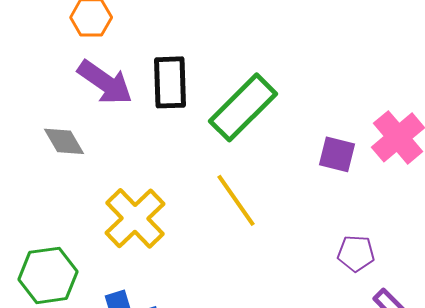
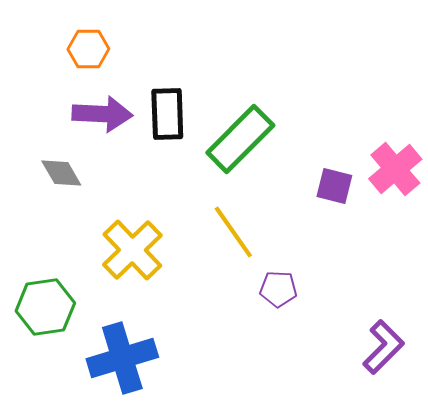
purple arrow: (105, 82) -> (102, 114), turned -32
purple pentagon: (356, 253) -> (278, 289), moved

